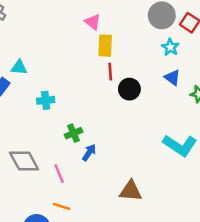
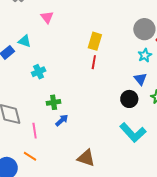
pink triangle: (93, 22) -> (47, 17), moved
black circle: (129, 89) -> (129, 99), moved
cyan cross: (46, 100) -> (39, 72), turned -32

